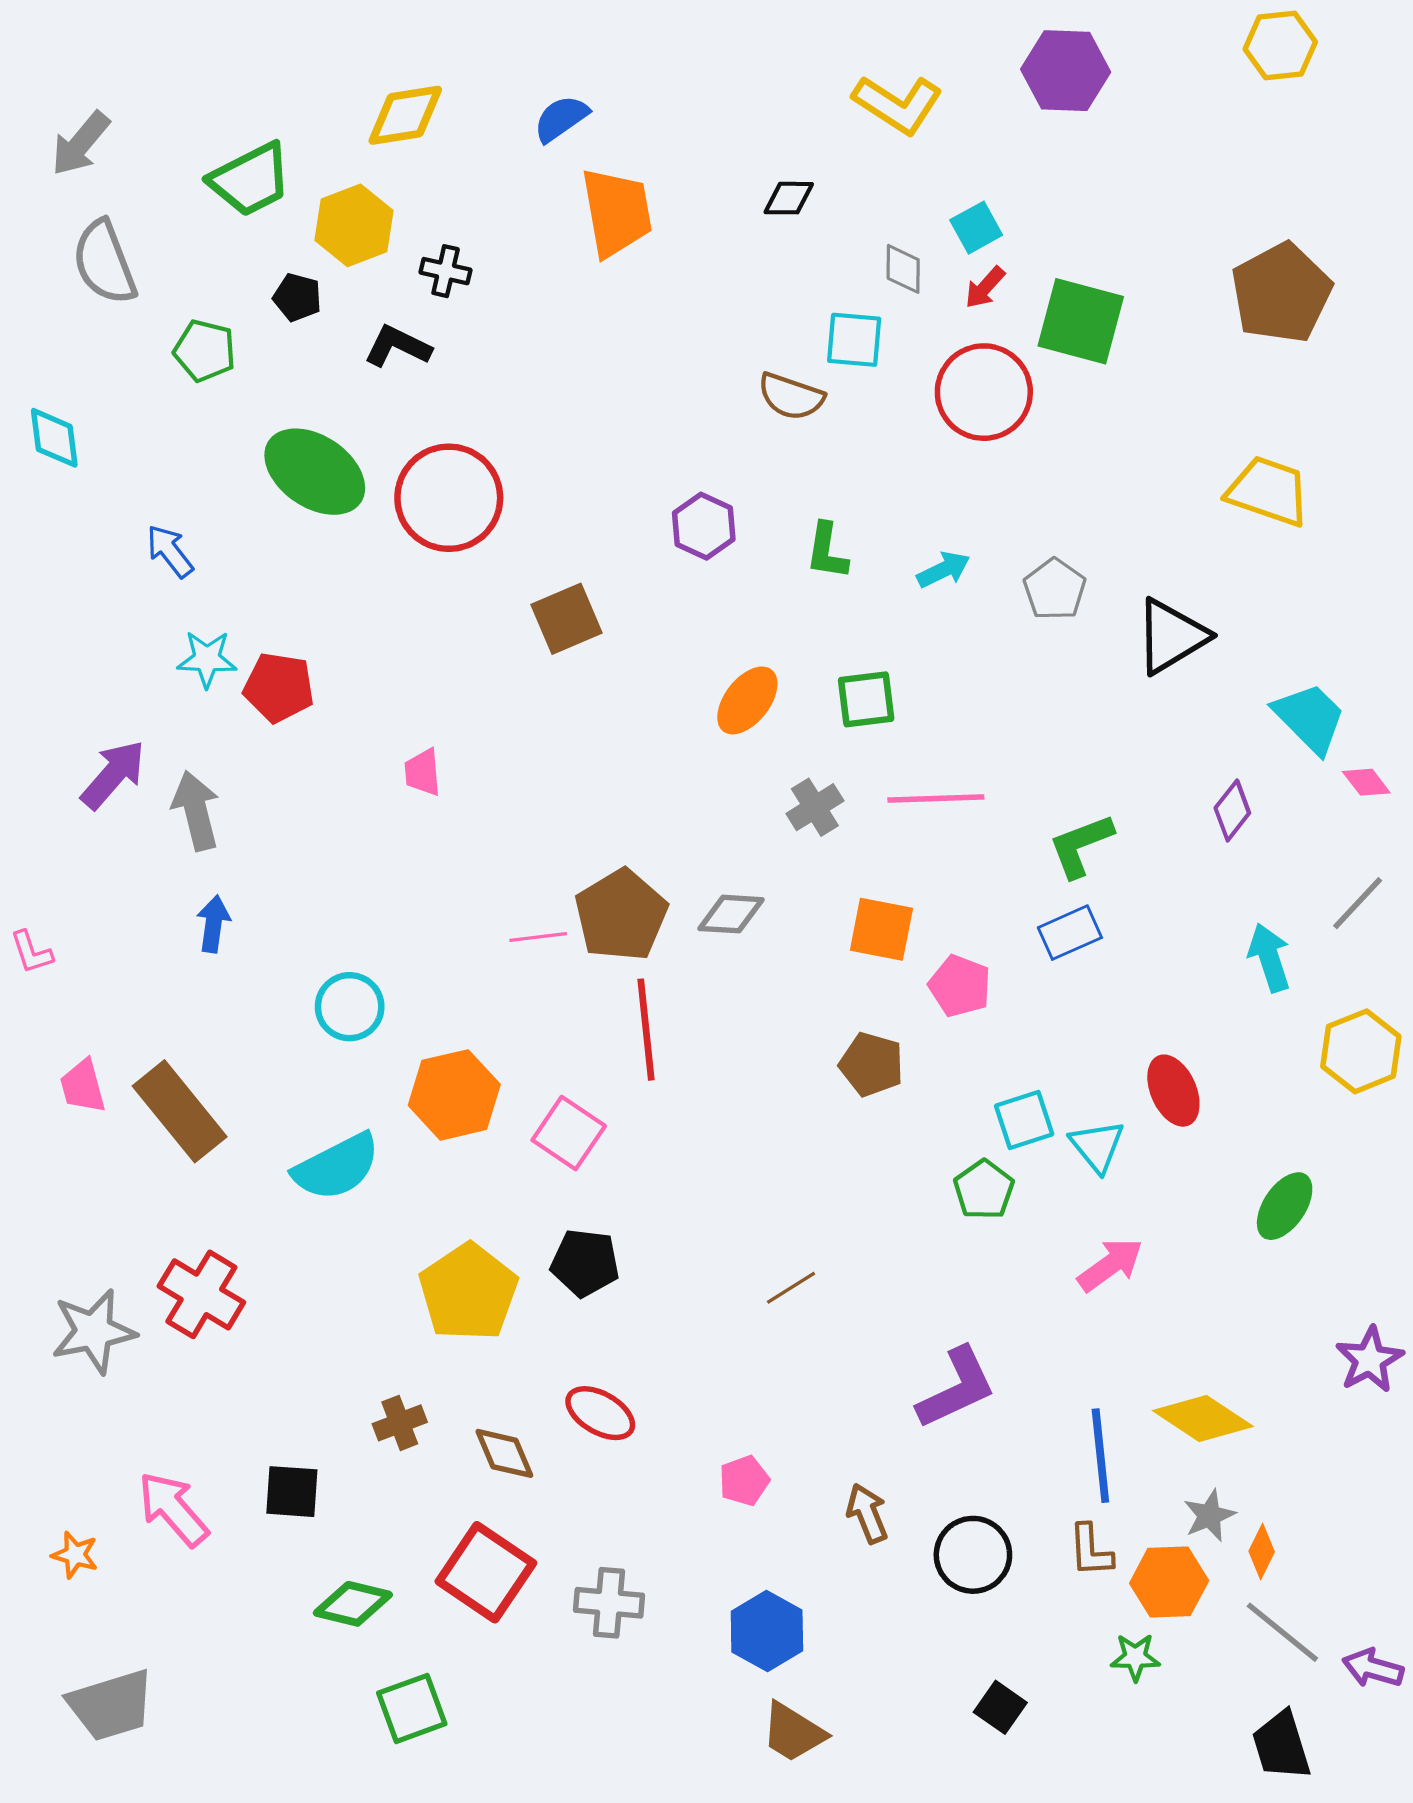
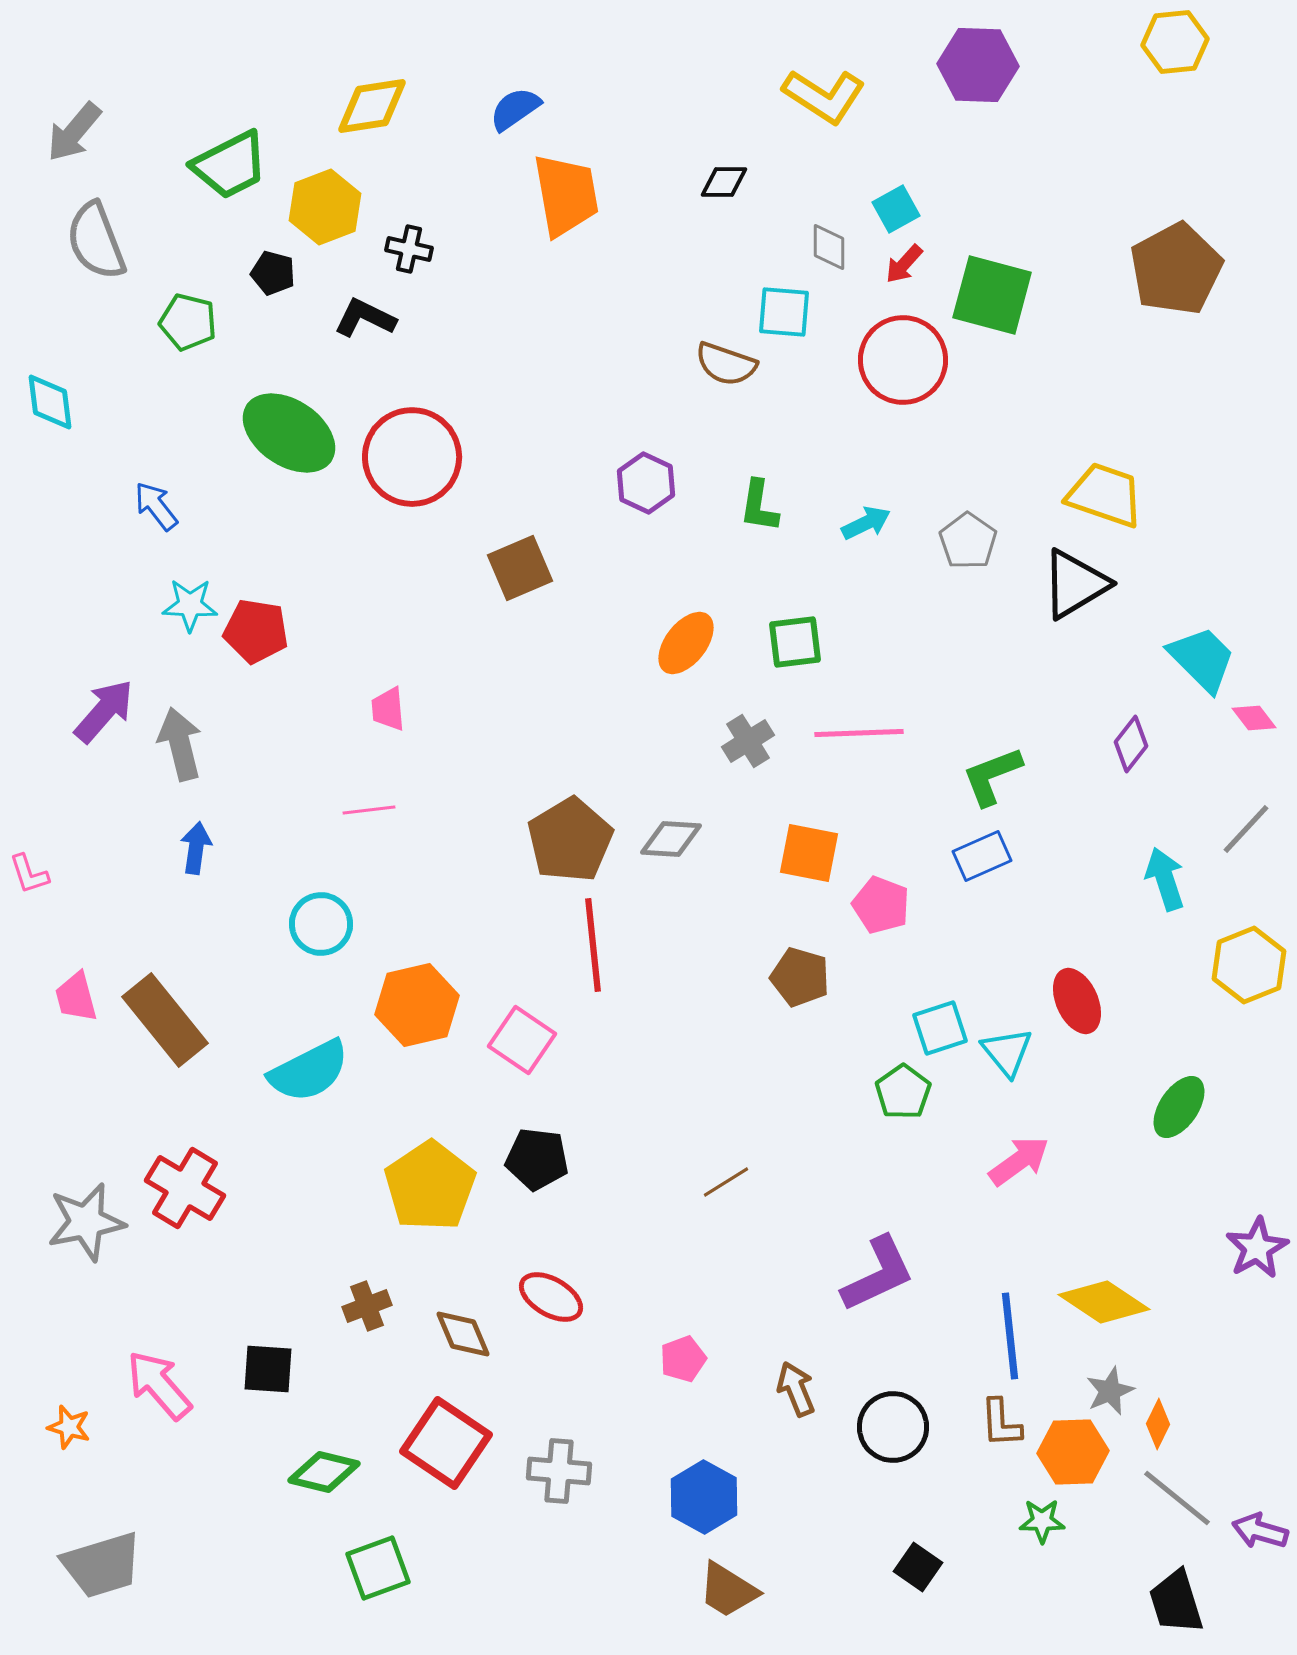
yellow trapezoid: (1268, 491) -> (1105, 495), moved
pink line: (538, 937) -> (369, 810), moved

